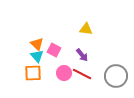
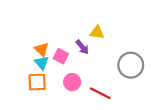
purple arrow: (82, 55) -> (82, 47), moved
red line: (82, 74) -> (100, 93), moved
gray circle: (116, 76) -> (131, 65), moved

